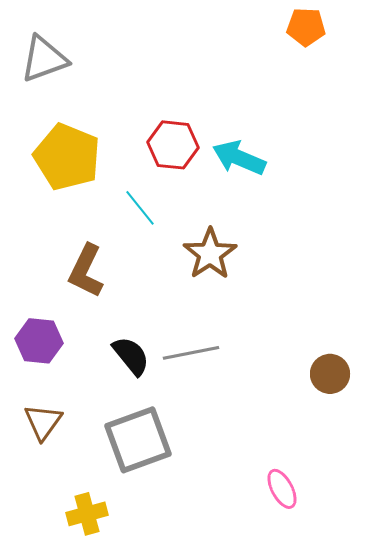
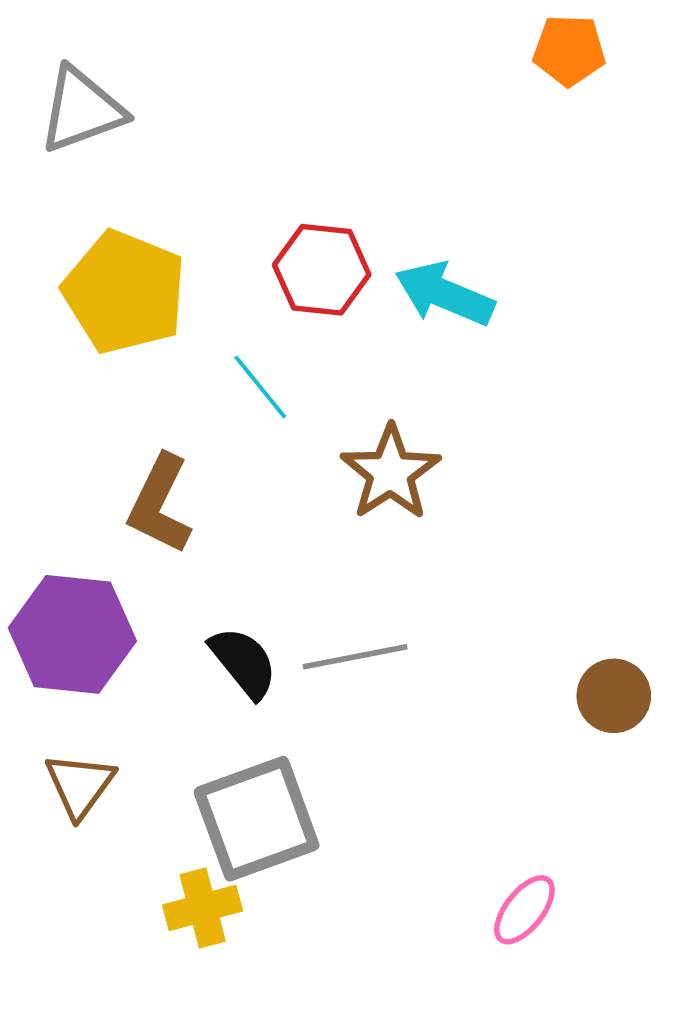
purple hexagon: (39, 341) -> (72, 634), size x1.4
pink ellipse: (282, 489) -> (524, 910), turned 66
yellow cross: (87, 514) -> (203, 908), moved

